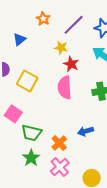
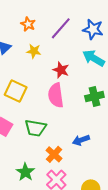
yellow star: (61, 48) -> (34, 51), moved
green trapezoid: (32, 133) -> (35, 128), moved

